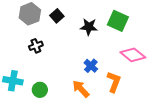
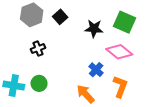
pink diamond: (133, 55) -> (119, 52), moved
green circle: (40, 90) -> (39, 83), moved

